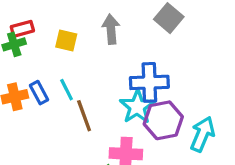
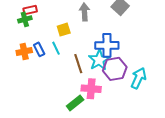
yellow square: (66, 40) -> (64, 30), moved, turned -32
brown line: (84, 116) -> (78, 64), moved

